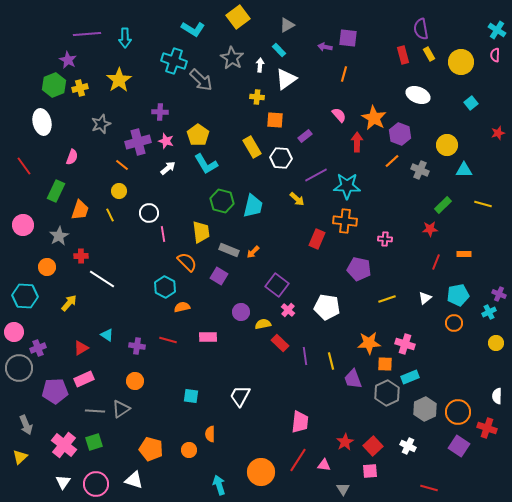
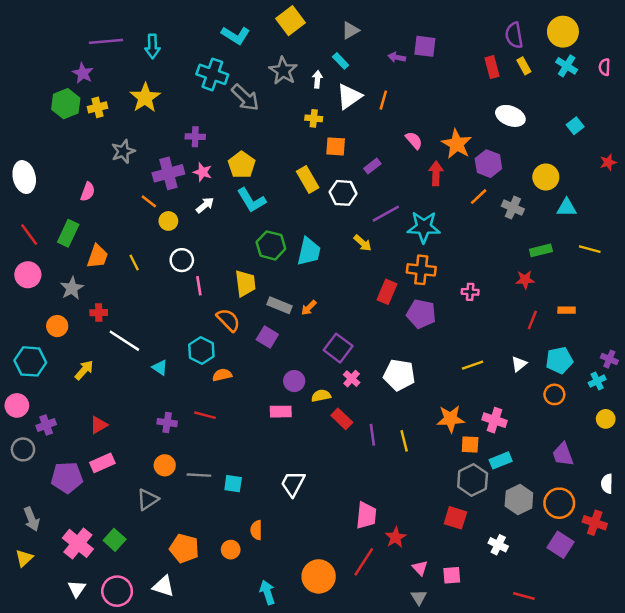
cyan cross: (497, 30) -> (567, 66), moved
yellow circle: (461, 62) -> (563, 32), moved
orange line: (344, 74) -> (383, 100), moved
white ellipse: (42, 122) -> (24, 177), moved
red line: (24, 166) -> (29, 234), moved
yellow circle: (119, 191) -> (168, 221), moved
green rectangle: (443, 205) -> (541, 250), turned 30
purple pentagon: (359, 269) -> (421, 314), moved
cyan triangle: (107, 335) -> (160, 368), moved
pink rectangle: (208, 337) -> (281, 412), moved
gray circle: (19, 368) -> (23, 449), size x0.7
purple trapezoid: (353, 379) -> (563, 454), moved
gray line: (95, 411) -> (199, 475), moved
green square: (94, 442) -> (115, 540), turned -30
red star: (345, 442) -> (396, 537), moved
red square: (373, 446) -> (455, 518), moved, turned -30
pink triangle: (324, 465) -> (420, 568), moved, turned 40

